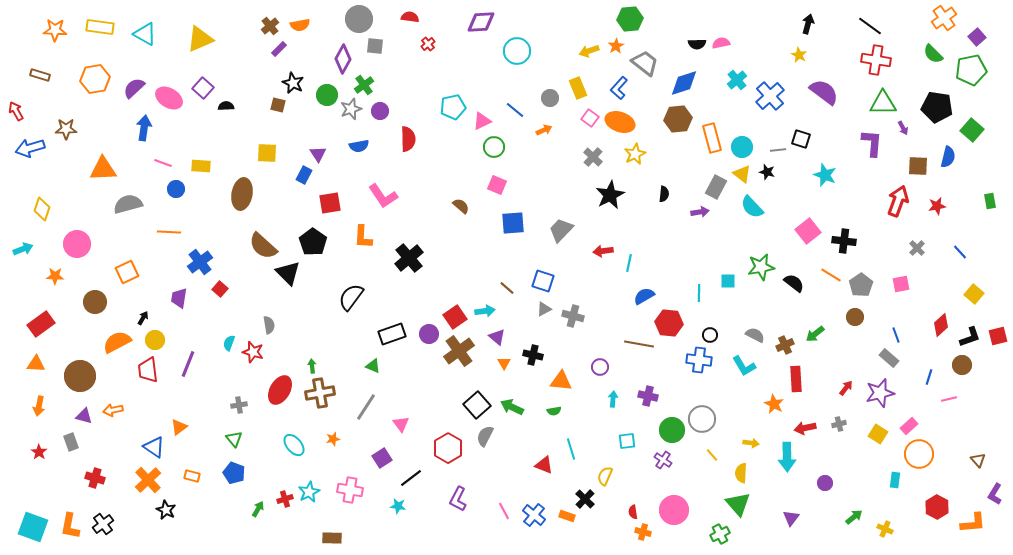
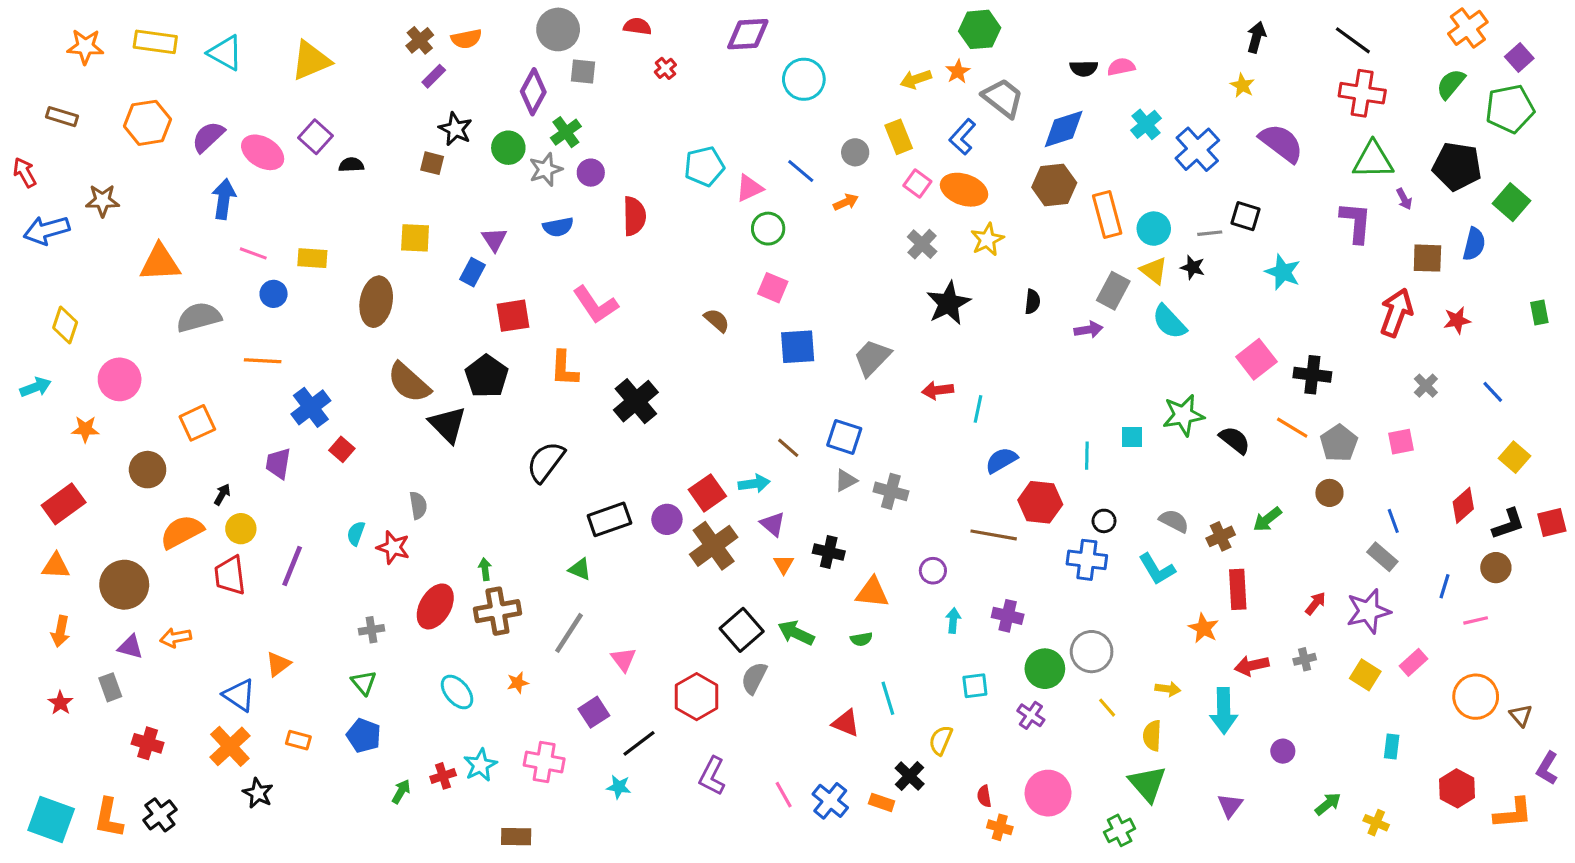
green semicircle: (933, 54) -> (1451, 84), turned 85
orange circle: (919, 454) -> (1476, 697), moved

